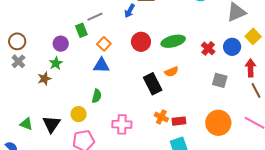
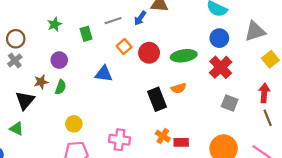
gray line: (95, 17) -> (113, 21), moved
purple circle: (61, 44) -> (59, 60), moved
orange square: (104, 44) -> (124, 46), moved
blue circle: (232, 47) -> (219, 38), moved
red cross: (208, 48) -> (221, 67), size x1.5
green star: (56, 63) -> (55, 24), moved
green semicircle: (97, 96) -> (61, 87), moved
black triangle: (51, 124) -> (25, 100), moved

